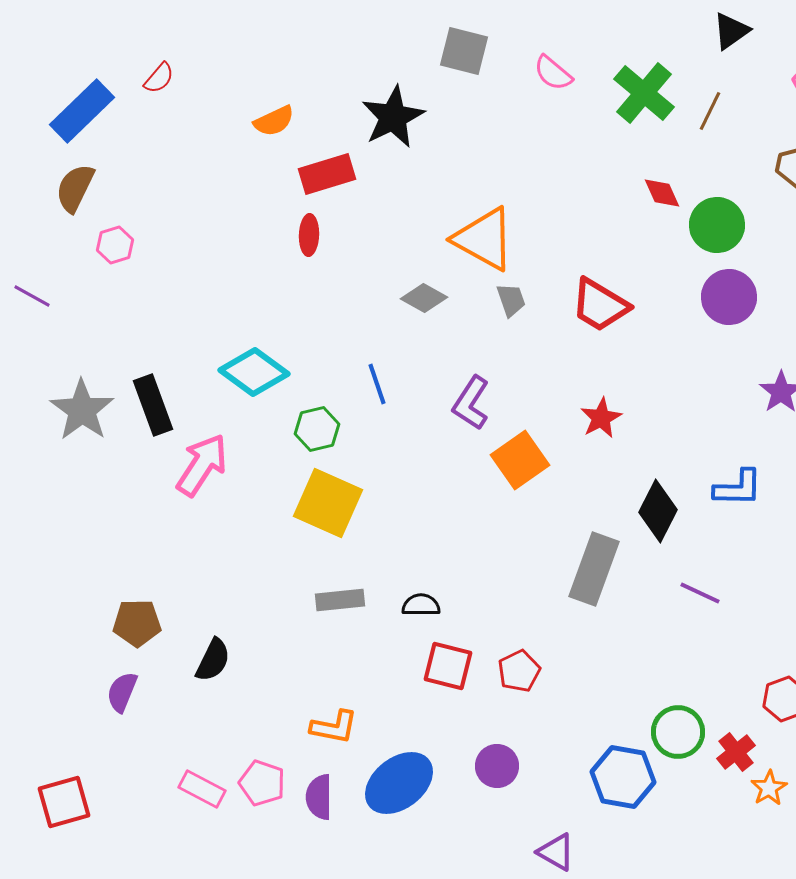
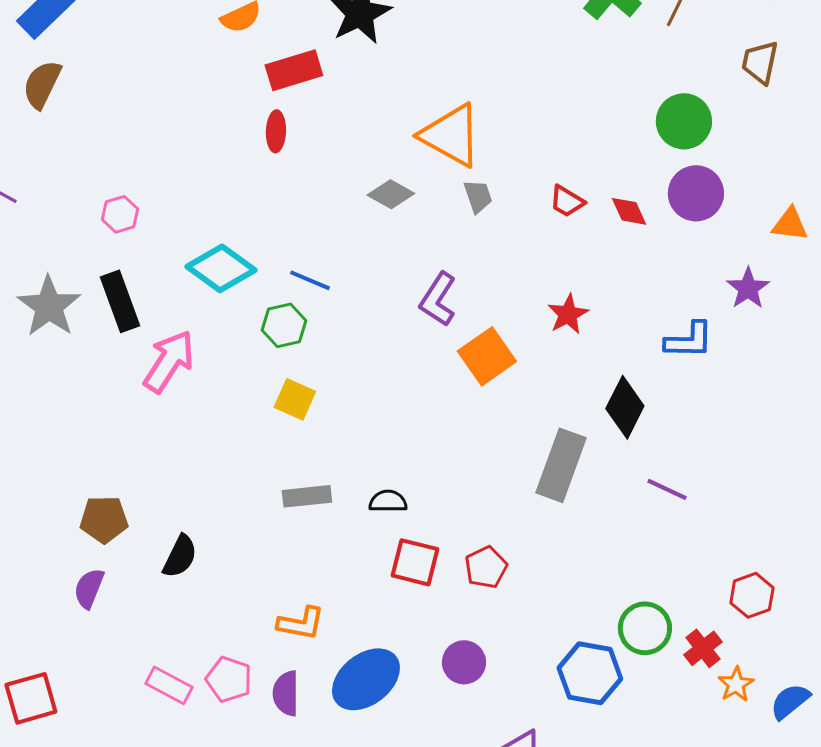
red diamond: (662, 193) -> (629, 211), moved
pink hexagon: (115, 245) -> (120, 214), moved
red trapezoid: (600, 305) -> (567, 201), size x0.6
blue line: (377, 384) -> (310, 280), moved, turned -48
blue L-shape: (738, 488) -> (689, 340), moved
yellow square: (328, 503) -> (295, 399), size x0.6

